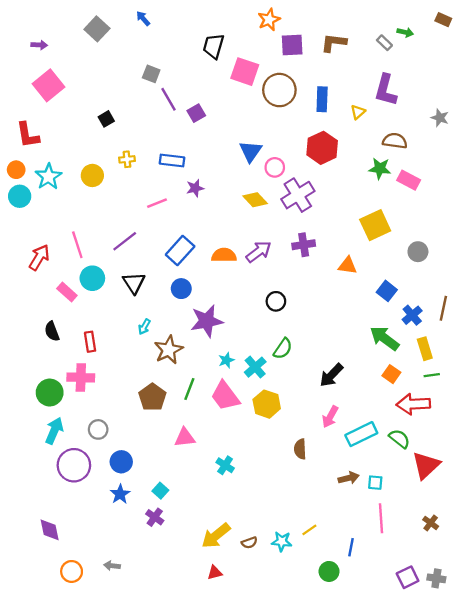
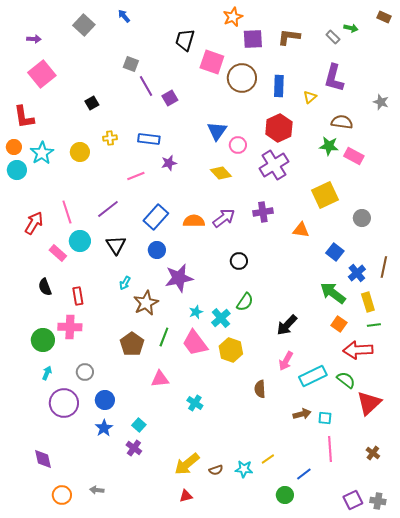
purple cross: (298, 195) -> (274, 165), moved
cyan arrow: (54, 431) -> (47, 373), size x0.6
blue line: (351, 547) -> (304, 474), turned 42

